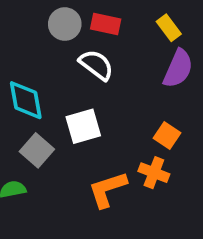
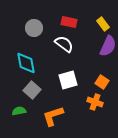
gray circle: (65, 24) -> (34, 28), moved
white square: (83, 126) -> (68, 80), moved
orange L-shape: (107, 189) -> (53, 116), moved

